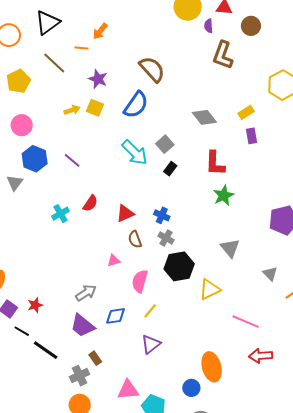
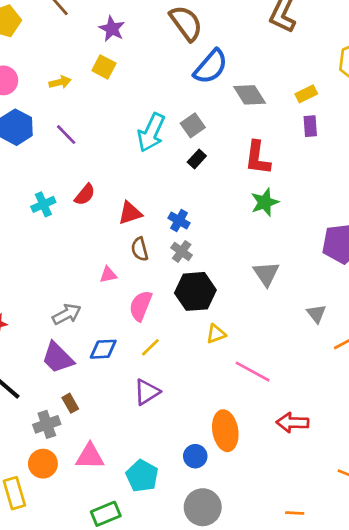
blue semicircle: (136, 105) -> (211, 67), moved
yellow arrow: (72, 110) -> (60, 82), moved
cyan arrow: (135, 153) -> (151, 133), turned 64
yellow triangle: (210, 289) -> (216, 334), moved, size x0.7
pink line: (246, 322) -> (253, 372), moved
pink triangle: (128, 390) -> (90, 456), moved

